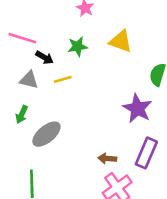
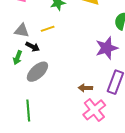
black arrow: (45, 58) -> (33, 47), moved
purple star: (137, 108) -> (107, 48), turned 30

